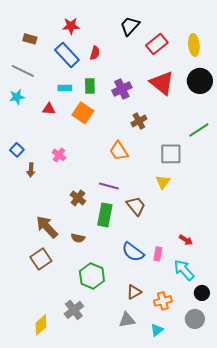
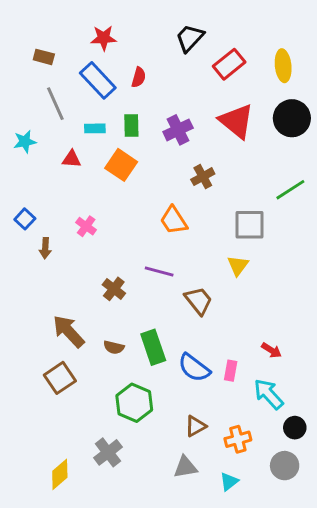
gray line: (23, 71) -> (55, 104), moved, turned 40
green rectangle: (105, 215) -> (153, 347), moved, turned -30

